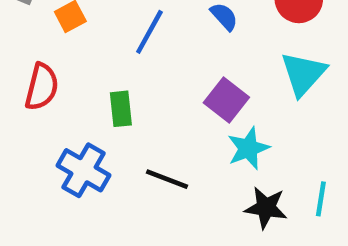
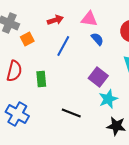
green rectangle: (121, 109) -> (41, 79), moved
blue cross: (84, 170) -> (17, 114), moved

